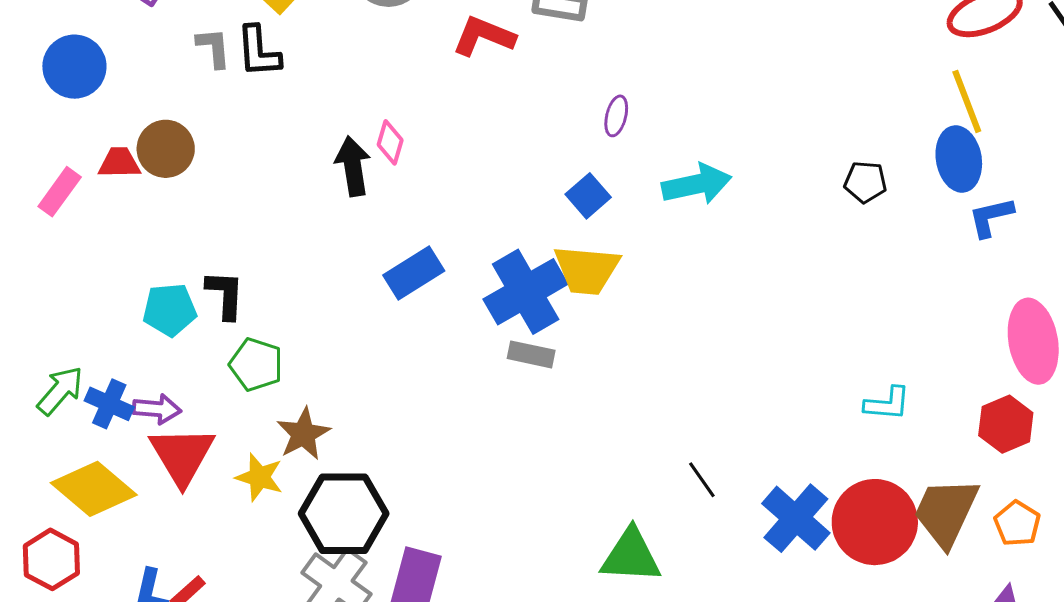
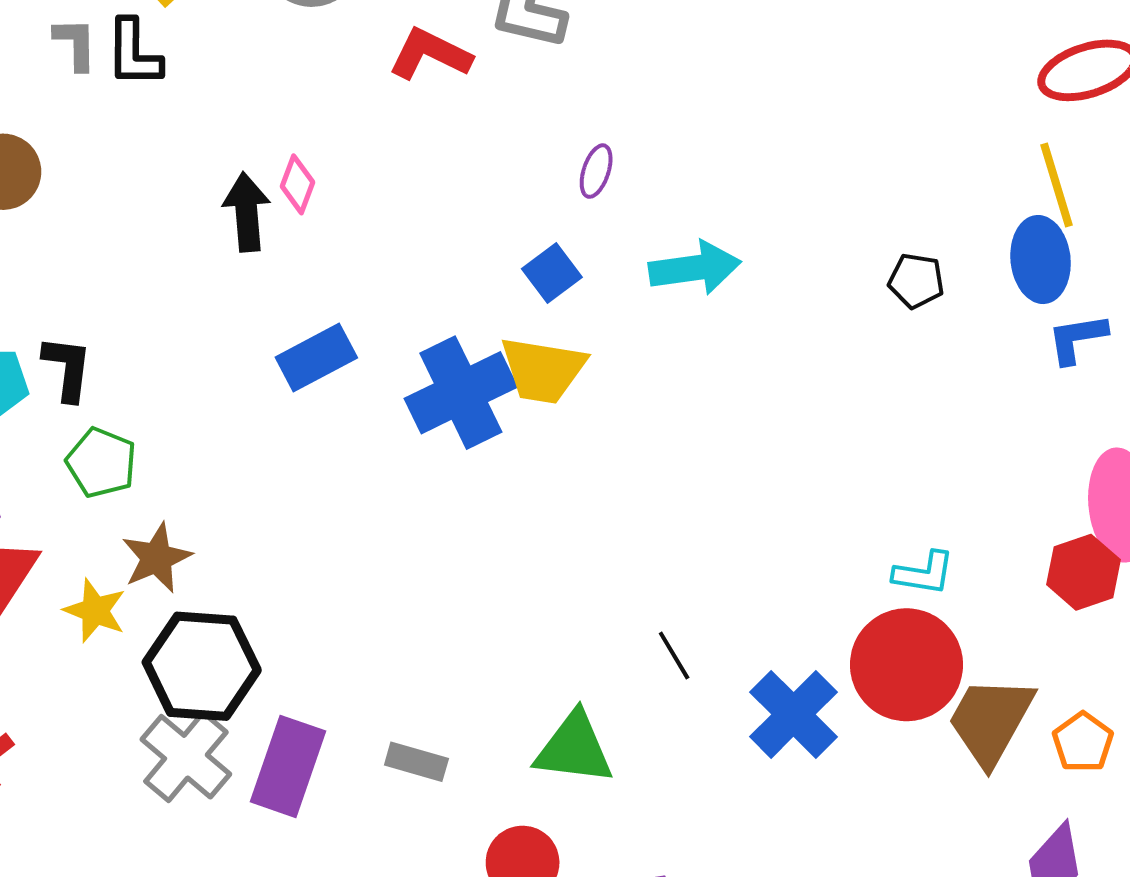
gray rectangle: (531, 354) -> (416, 762), moved
red hexagon: (1006, 424) -> (1084, 572), moved
red circle: (875, 522) -> (906, 665), moved

